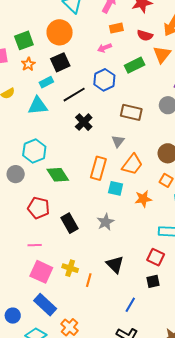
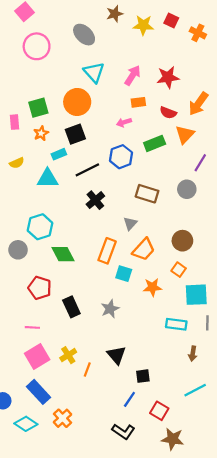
red square: (156, 257) -> (159, 411), moved
yellow cross: (70, 268) -> (68, 355), turned 35
pink square: (41, 272) -> (37, 357), turned 30
black square: (153, 281) -> (143, 376), moved

